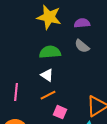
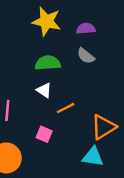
orange line: (48, 95) -> (66, 108), moved
pink square: (60, 112) -> (44, 134), moved

